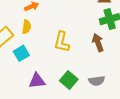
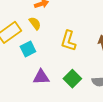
yellow semicircle: (26, 27) -> (35, 23), turned -48

